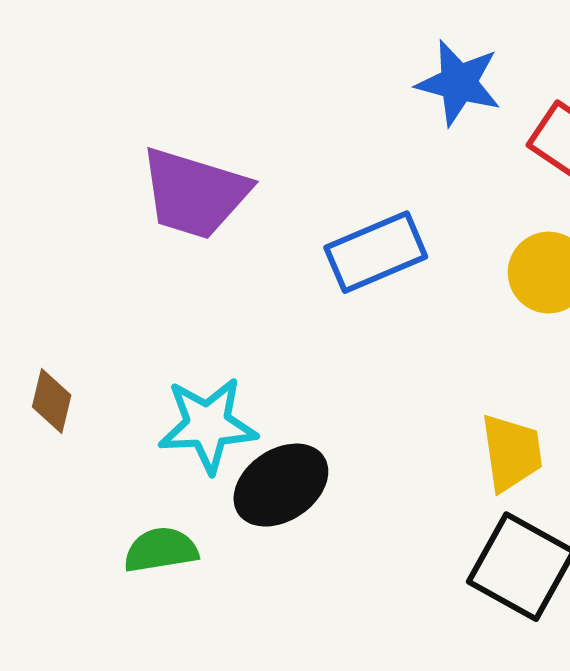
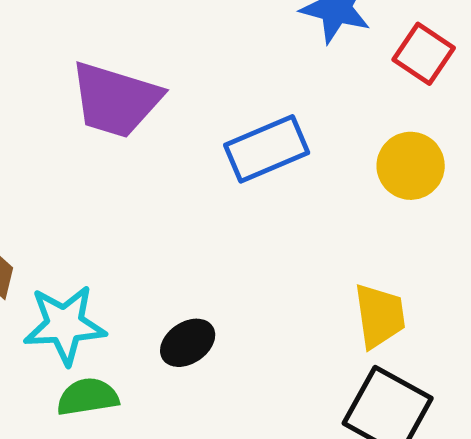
cyan star: (208, 425) -> (65, 325), moved
black ellipse: (281, 485) -> (188, 343), size x0.7

